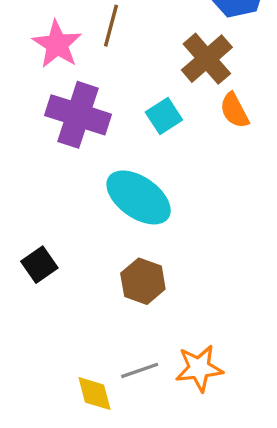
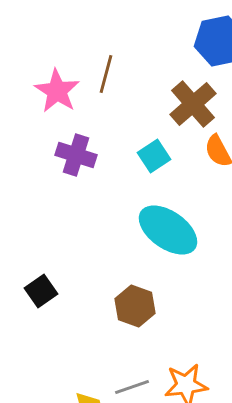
purple cross: (78, 115) -> (76, 155), size x0.7
cyan ellipse: (139, 197) -> (168, 230), moved

